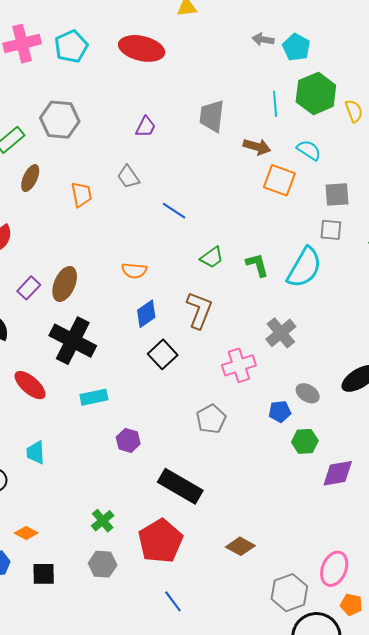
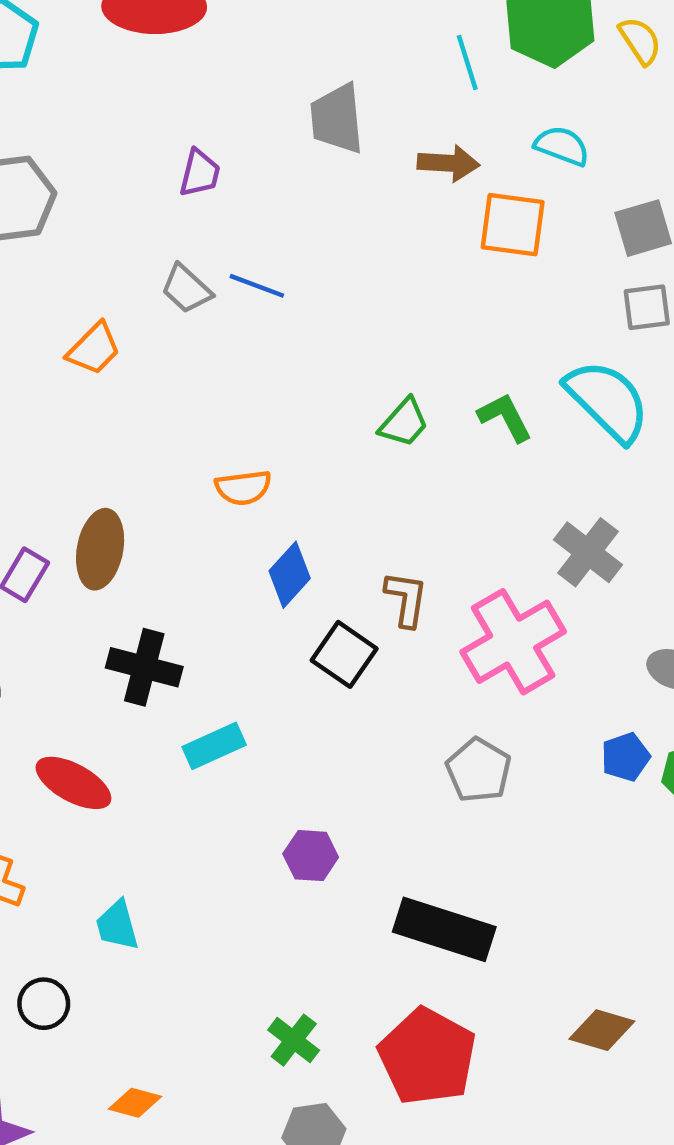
orange trapezoid: (81, 194) -> (94, 349), turned 68
blue line: (174, 211) -> (257, 286), moved
cyan semicircle: (304, 268) -> (608, 401), turned -63
brown L-shape: (199, 310) -> (406, 599), moved, size x0.7
black cross: (73, 341) -> (144, 667), size x0.7
pink cross: (239, 365) -> (513, 642), size x1.4
cyan rectangle: (94, 397) -> (214, 746), moved
blue pentagon: (280, 412) -> (625, 757), moved

